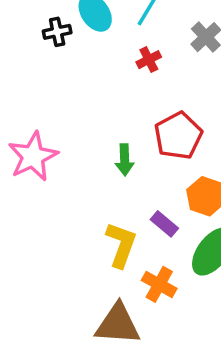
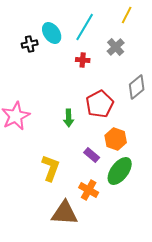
red cross: (149, 60) -> (83, 60), turned 32
yellow L-shape: (121, 245) -> (51, 168), moved

